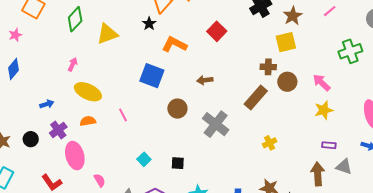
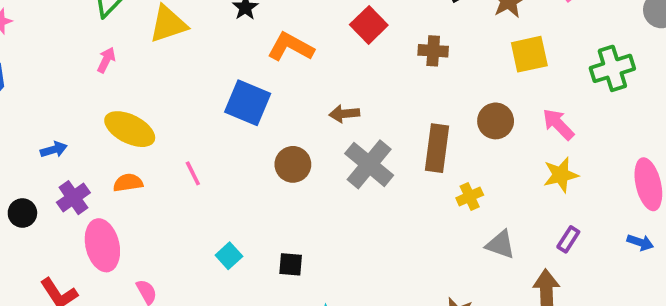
yellow square: (286, 42) -> (529, 54), moved
pink arrow: (73, 64) -> (106, 60), moved
brown cross: (268, 67) -> (433, 51), moved
brown rectangle: (256, 97) -> (437, 148), turned -35
gray cross: (216, 124) -> (369, 164), moved
yellow cross: (270, 143) -> (470, 196), moved
purple rectangle: (329, 145) -> (568, 239), turned -64
gray triangle: (344, 167) -> (500, 245), moved

